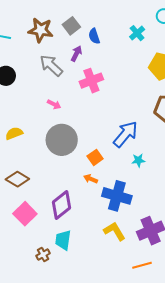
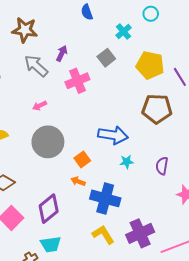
gray square: (71, 26) -> (106, 58), moved
blue semicircle: (94, 36) -> (87, 12), moved
pink arrow: (54, 104) -> (40, 106), turned 128
blue arrow: (125, 134) -> (113, 135), turned 60
cyan trapezoid: (63, 240) -> (51, 244), turned -105

